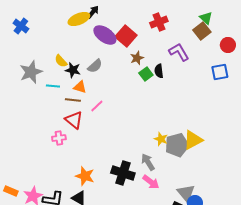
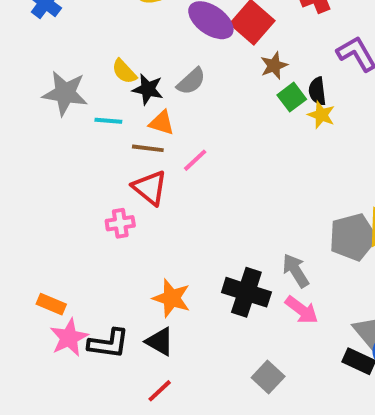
gray star: (31, 72) -> (65, 93), turned 30
yellow star: (161, 139) -> (321, 115), moved
orange rectangle: (11, 191) -> (51, 304), moved

